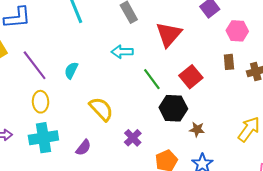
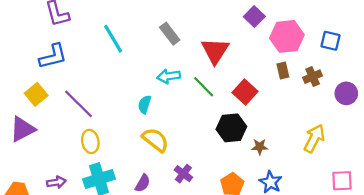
pink hexagon: (237, 31) -> (287, 36), size x1.4
cyan semicircle: (71, 70) -> (145, 104), moved
green line: (152, 79) -> (204, 87), moved
purple cross: (133, 138) -> (183, 174), moved

